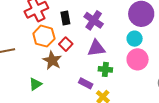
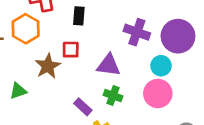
purple cross: (94, 20) -> (137, 32), moved, turned -30
orange hexagon: (44, 36) -> (26, 29), moved
red square: (66, 44) -> (71, 50), turned 32

